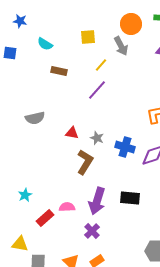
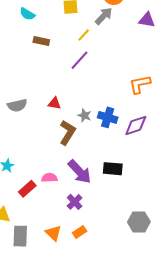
gray arrow: (121, 46) -> (104, 16), turned -108
gray semicircle: (35, 118) -> (17, 105), moved
gray star: (97, 138) -> (85, 115), moved
purple arrow: (97, 201) -> (80, 172), turned -60

